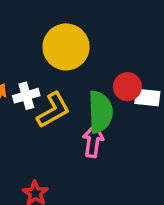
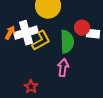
white cross: (26, 96) -> (26, 33), size x1.6
pink arrow: (93, 141) -> (63, 68), moved

